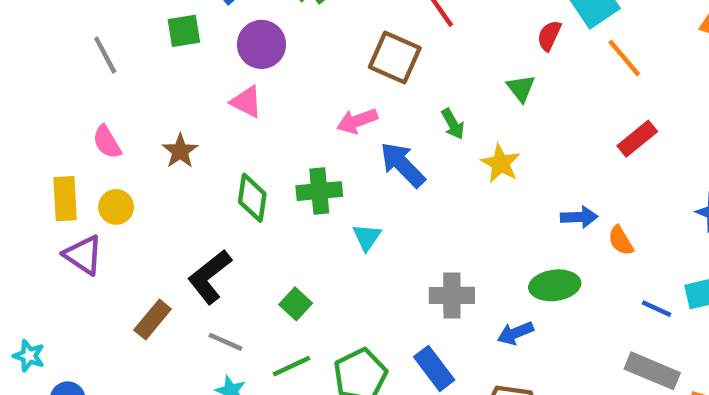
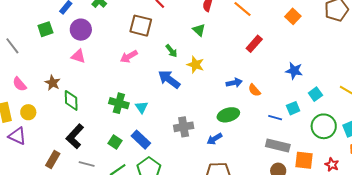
blue arrow: (403, 165) -> (169, 79), moved
green cross: (319, 191) -> (119, 103), moved, turned 30
green diamond: (252, 198) -> (71, 100), moved
blue rectangle: (434, 368) -> (141, 140), moved

